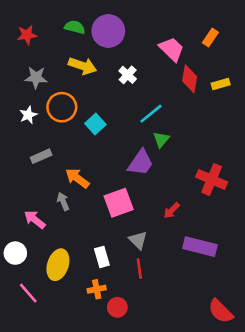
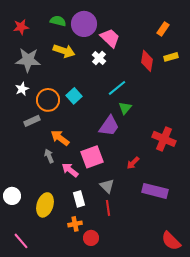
pink trapezoid: (172, 49) -> (110, 38), moved
gray star: (36, 77) -> (28, 60), size x1.4
yellow rectangle: (221, 84) -> (171, 57), moved
orange circle: (62, 107) -> (48, 100), moved
pink arrow: (35, 220) -> (70, 170), moved
pink line: (28, 293) -> (21, 241), moved

